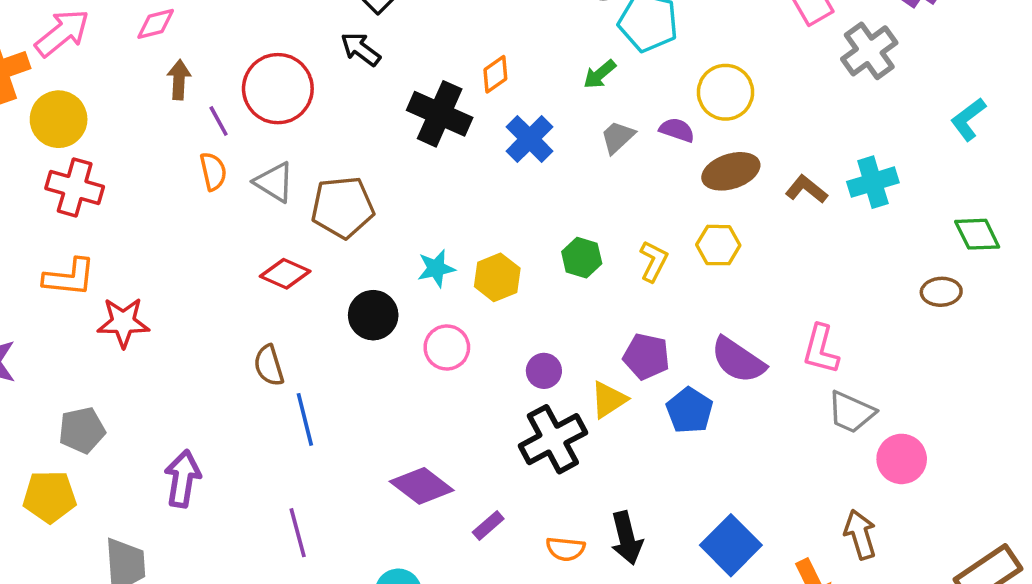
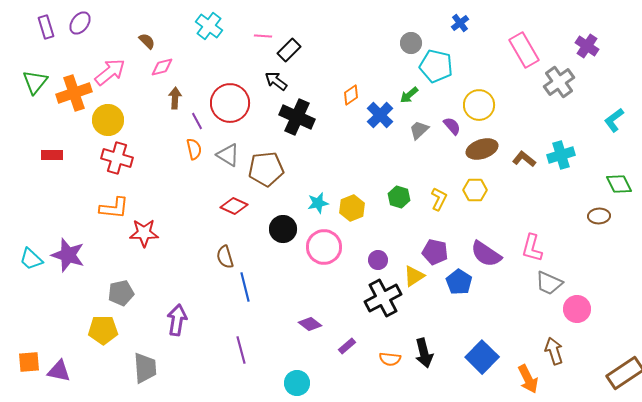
black cross: (440, 114) -> (297, 117), moved
purple semicircle: (677, 130) -> (452, 126), turned 30
blue cross: (530, 139) -> (380, 115), moved
pink circle: (447, 347) -> (324, 247), size x1.4
purple diamond: (422, 486) -> (310, 324), size x0.7

